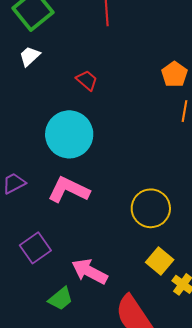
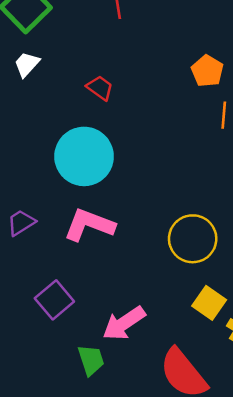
pink arrow: (90, 271) -> (124, 323), turned -57
green trapezoid: (61, 299) -> (91, 360), turned -64

